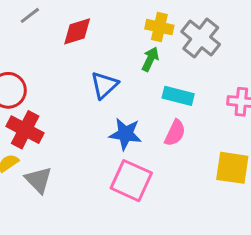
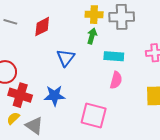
gray line: (30, 15) -> (10, 22), turned 64
gray cross: (201, 38) -> (122, 17), turned -30
blue star: (125, 134) -> (55, 96), moved

